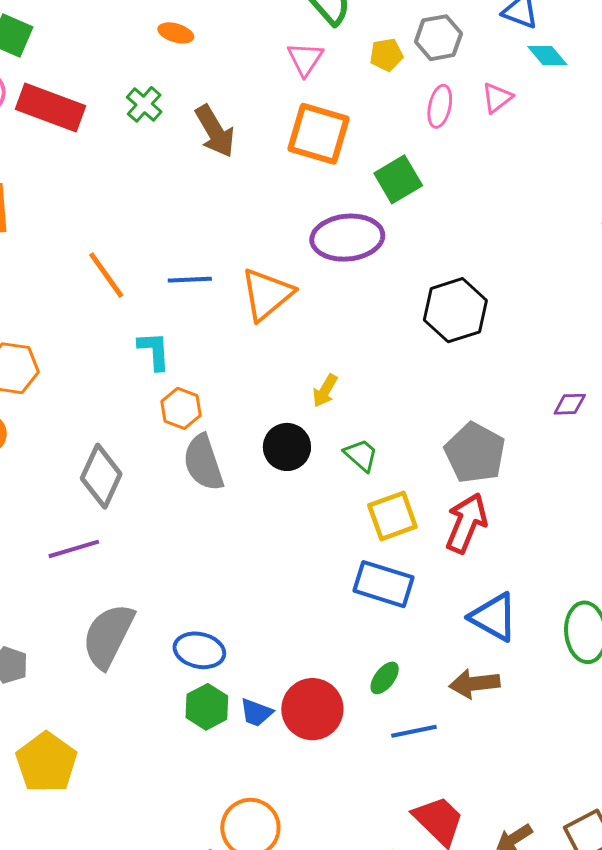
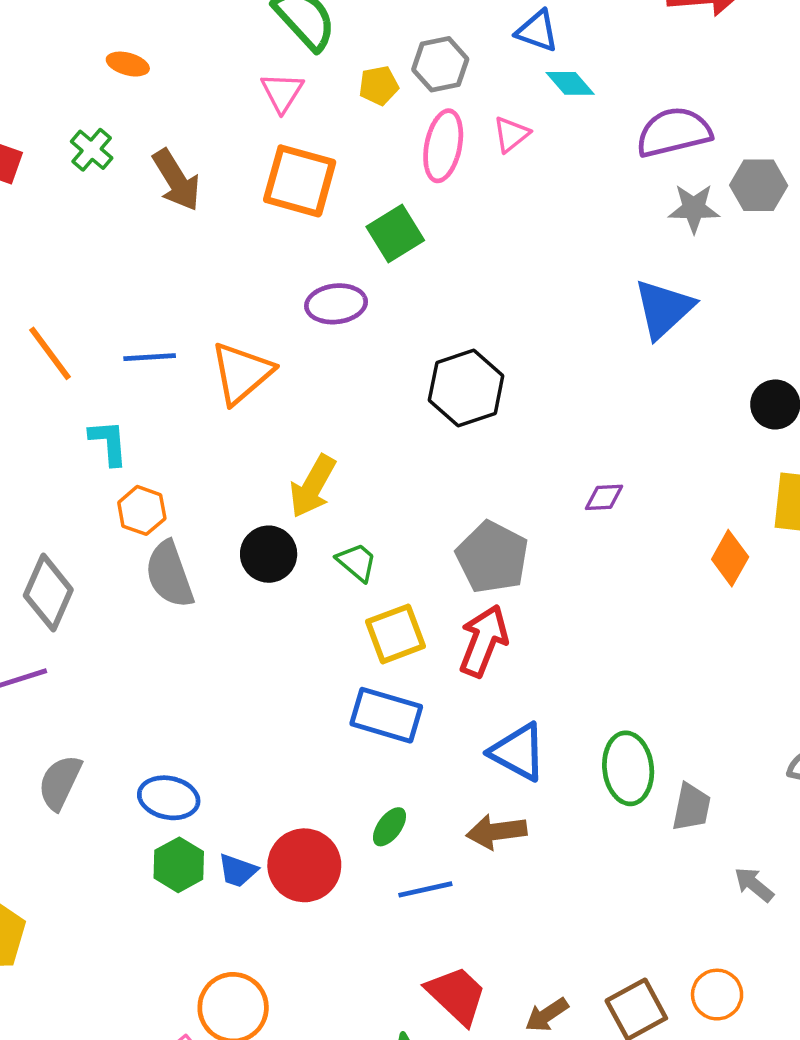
pink ellipse: (440, 106) -> (443, 146), size x1.4
purple ellipse: (347, 238) -> (336, 304), size x0.7
yellow arrow: (325, 391) -> (313, 486), size x1.6
gray semicircle: (108, 636) -> (60, 782), size x0.7

